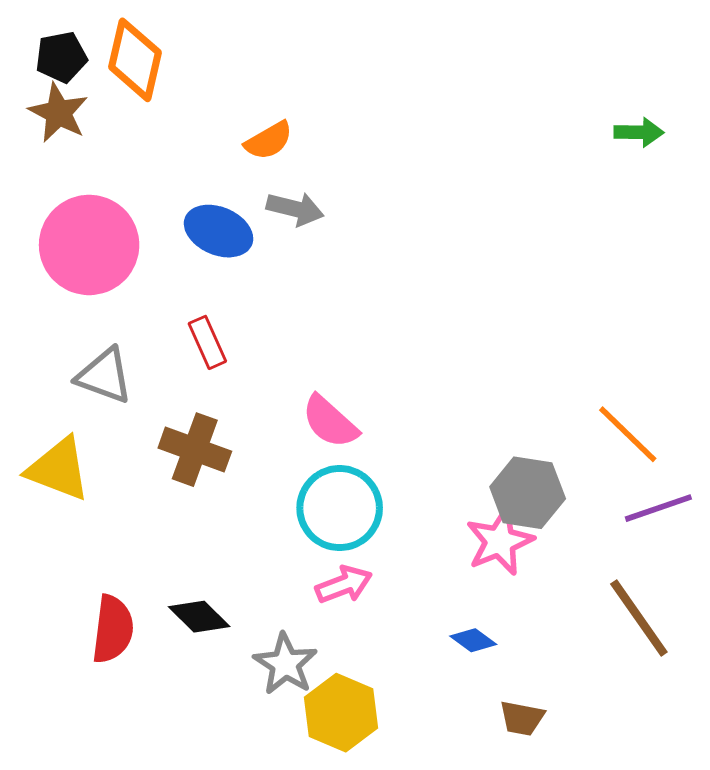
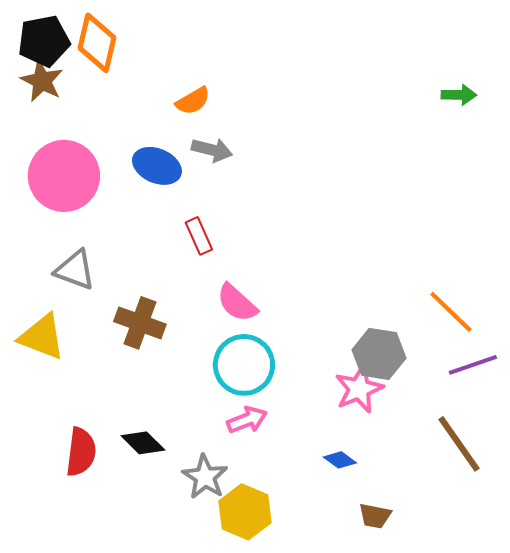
black pentagon: (61, 57) -> (44, 41), size x1.4
red rectangle: (207, 342) -> (199, 236), moved

